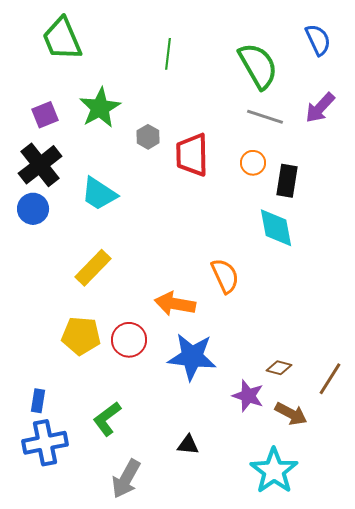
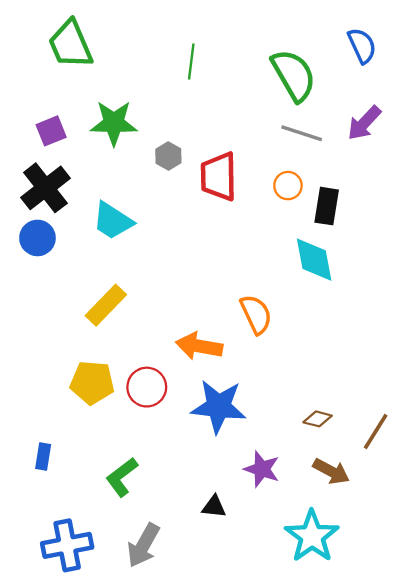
green star: (100, 108) -> (114, 123), turned 30
purple star: (248, 396) -> (262, 469), moved
blue cross: (45, 443) -> (67, 545), moved

